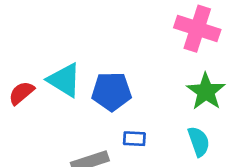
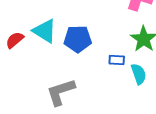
blue rectangle: (134, 139) -> (117, 60), moved

